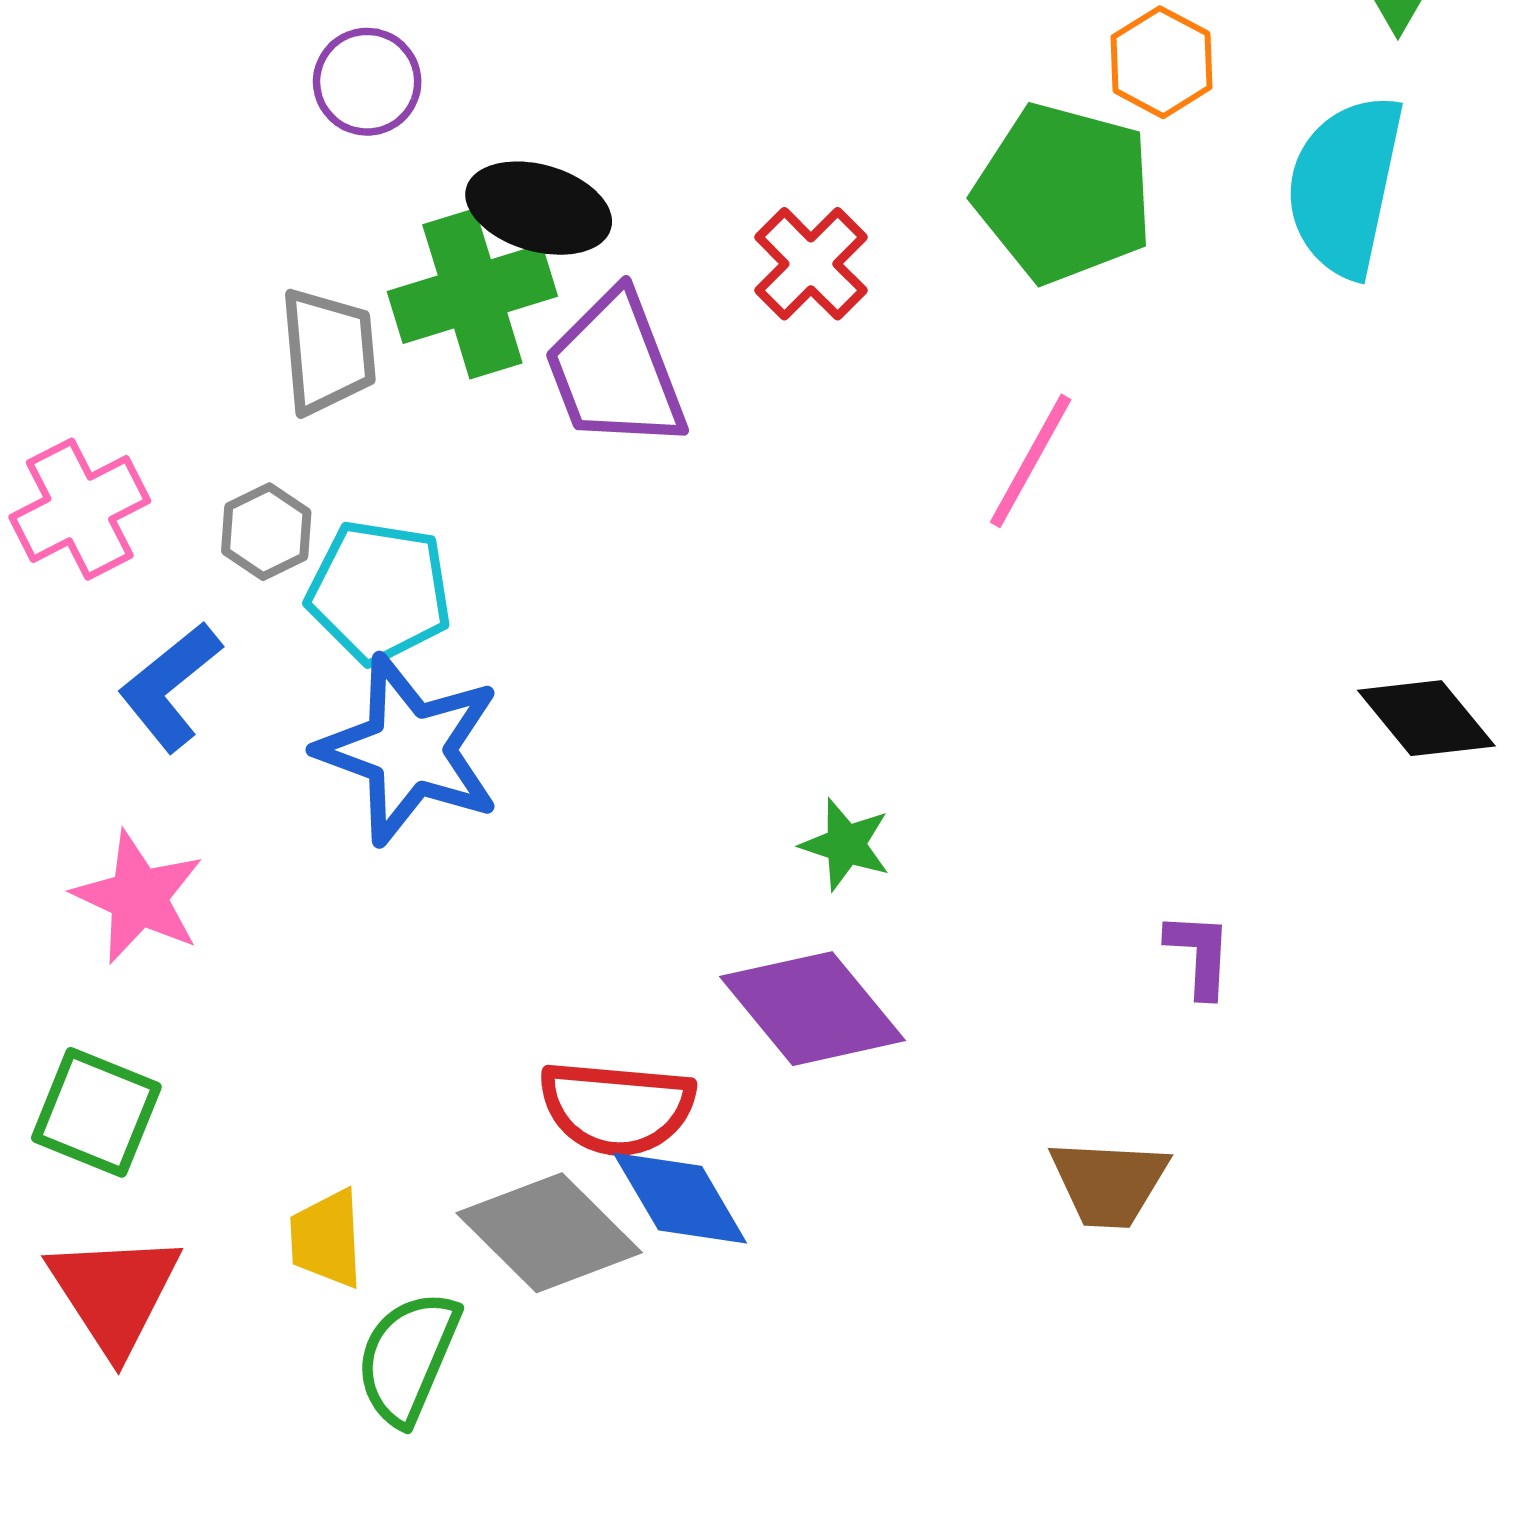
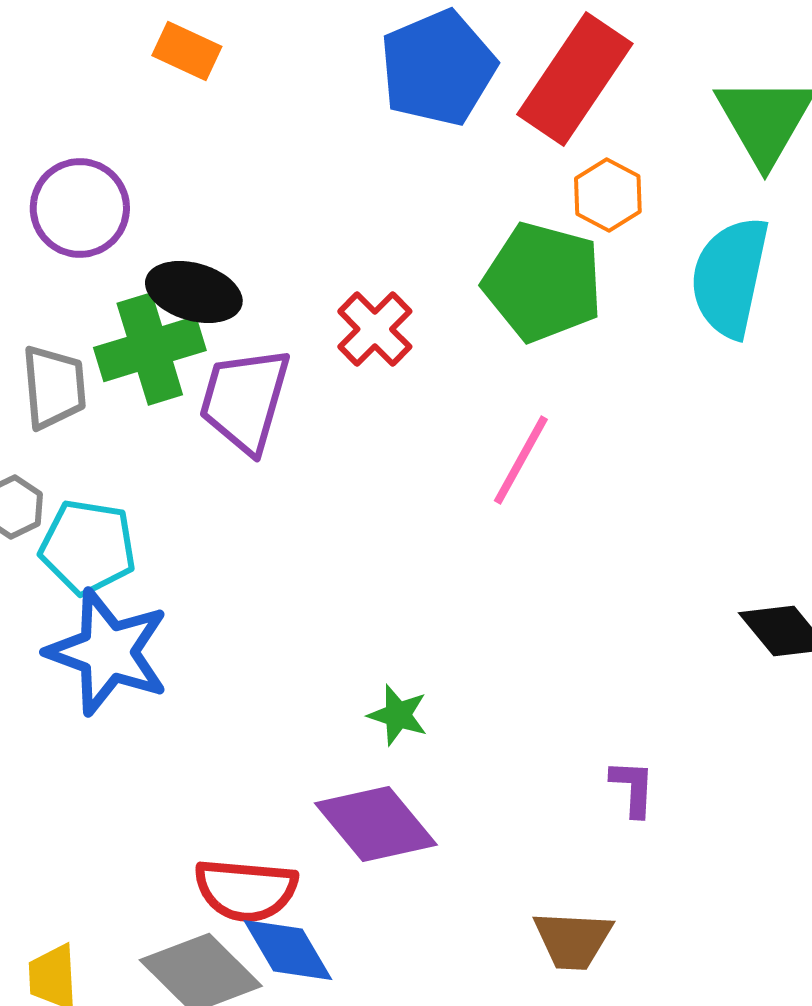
purple circle: (367, 82) -> (80, 208), size x1.4
purple trapezoid: (615, 371) -> (245, 400), turned 37

